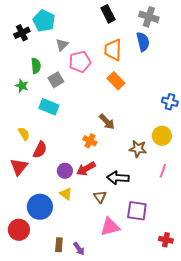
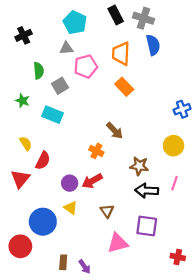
gray cross: (149, 17) -> (143, 18), moved
cyan pentagon: (44, 21) -> (75, 22), moved
gray triangle: (62, 45) -> (66, 48), turned 40
green star: (22, 86) -> (22, 101), moved
blue cross: (170, 102) -> (182, 109), turned -35
brown star: (138, 149) -> (139, 166), moved
black arrow: (118, 178) -> (147, 191), moved

